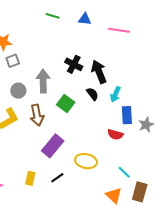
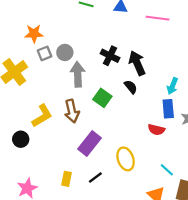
gray circle: (18, 91) -> (65, 52), moved
cyan arrow: (115, 94) -> (172, 86), moved
yellow ellipse: (86, 161) -> (126, 159), turned 60

